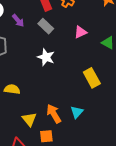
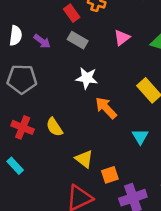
yellow semicircle: (12, 89) -> (54, 127), turned -119
orange arrow: (54, 114) -> (106, 108), moved

